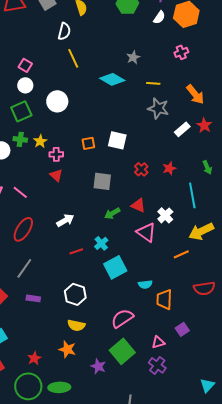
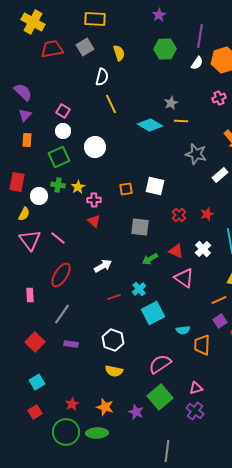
yellow line: (153, 83) -> (181, 121), moved
white cross: (165, 215) -> (203, 249), moved
purple square: (182, 329) -> (220, 321), moved
orange star: (67, 349) -> (105, 407), moved

